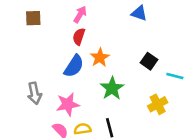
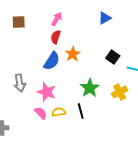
blue triangle: (139, 13) -> (105, 18), turned -48
green star: (112, 88) -> (90, 88), moved
pink star: (68, 104) -> (47, 92), turned 30

